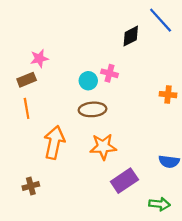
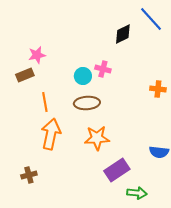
orange line: (27, 108) -> (45, 102), moved
green arrow: (159, 204) -> (137, 193), moved

